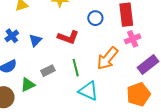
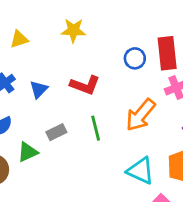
blue circle: (95, 18) -> (135, 58), moved
cyan triangle: (88, 91) -> (141, 171), moved

